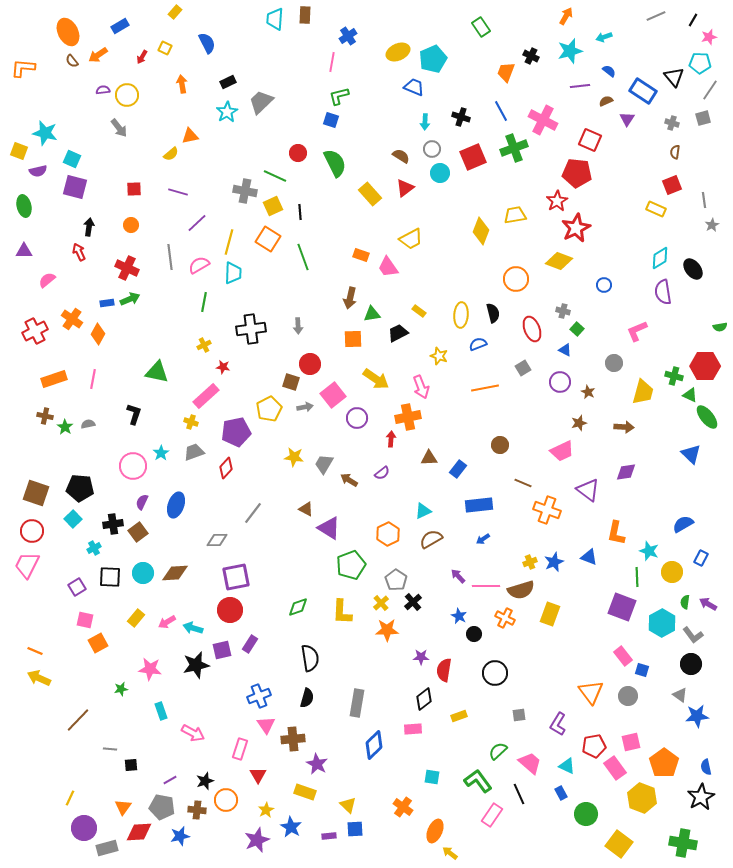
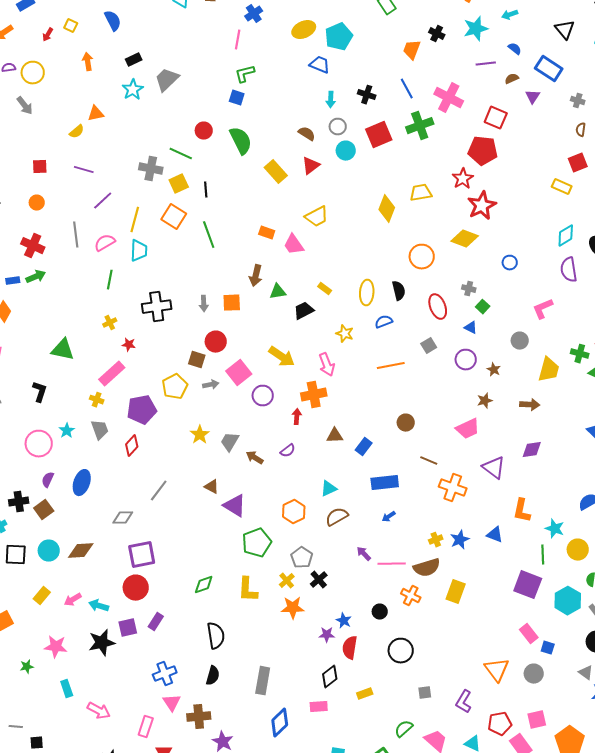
black triangle: (674, 77) -> (565, 30), moved
orange square: (353, 339) -> (232, 303), moved
gray trapezoid: (194, 452) -> (100, 430), turned 90
yellow star: (294, 457) -> (200, 435), turned 30
blue star: (459, 616) -> (344, 621), moved

